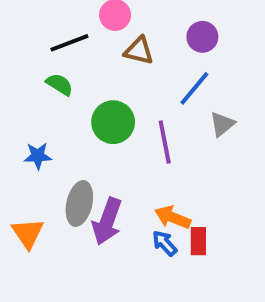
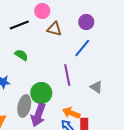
green semicircle: (60, 84) -> (21, 55), moved
green circle: (113, 122) -> (41, 93), moved
gray triangle: (222, 124) -> (96, 87), moved, turned -48

